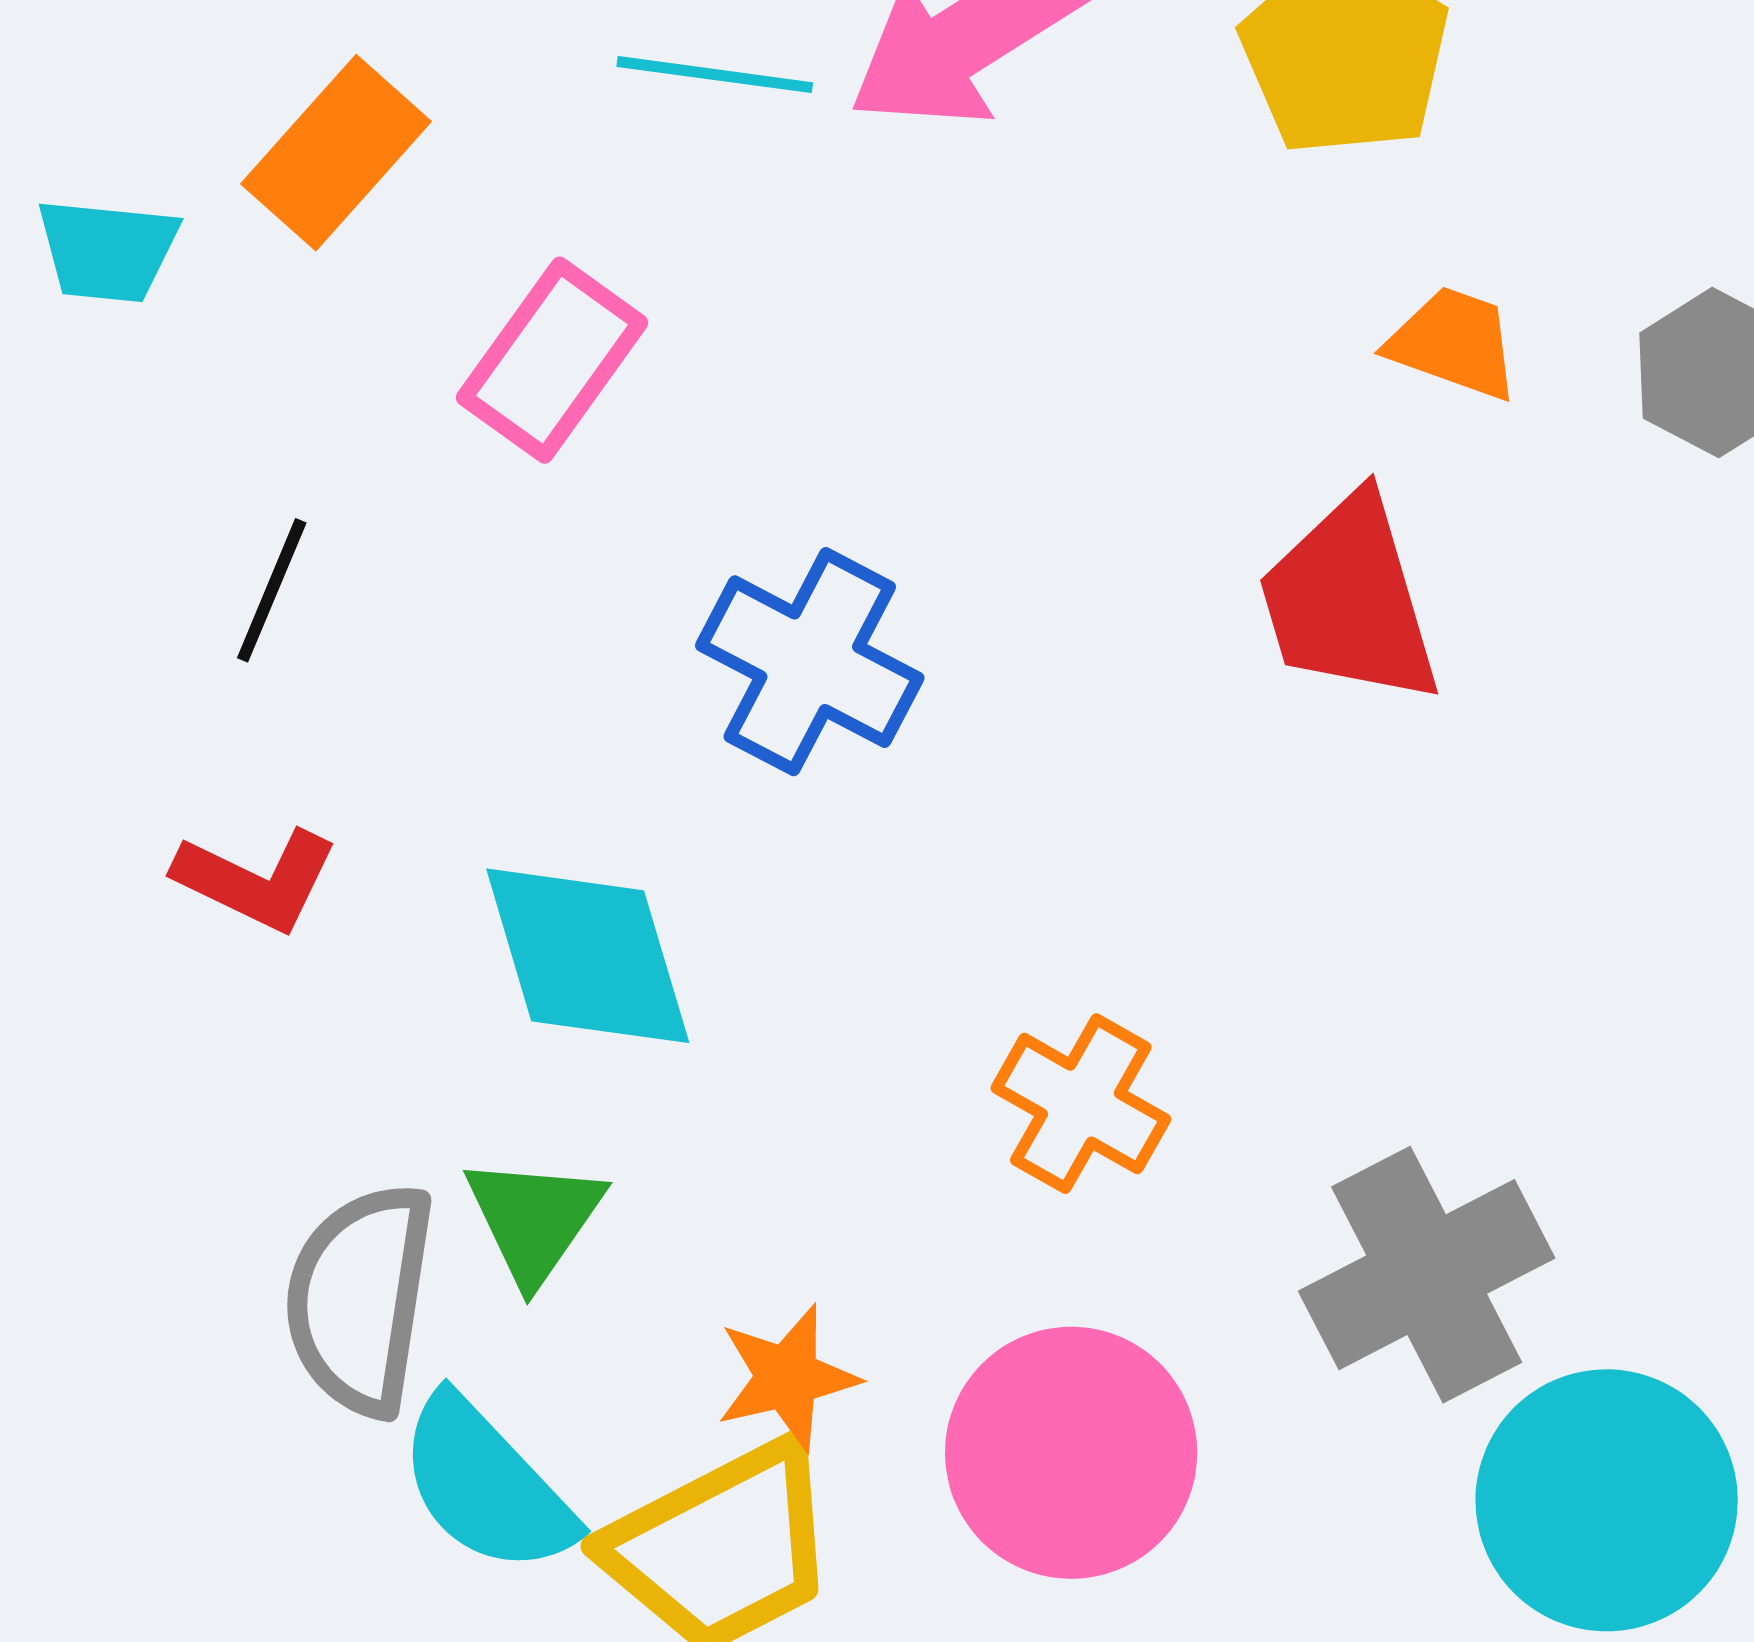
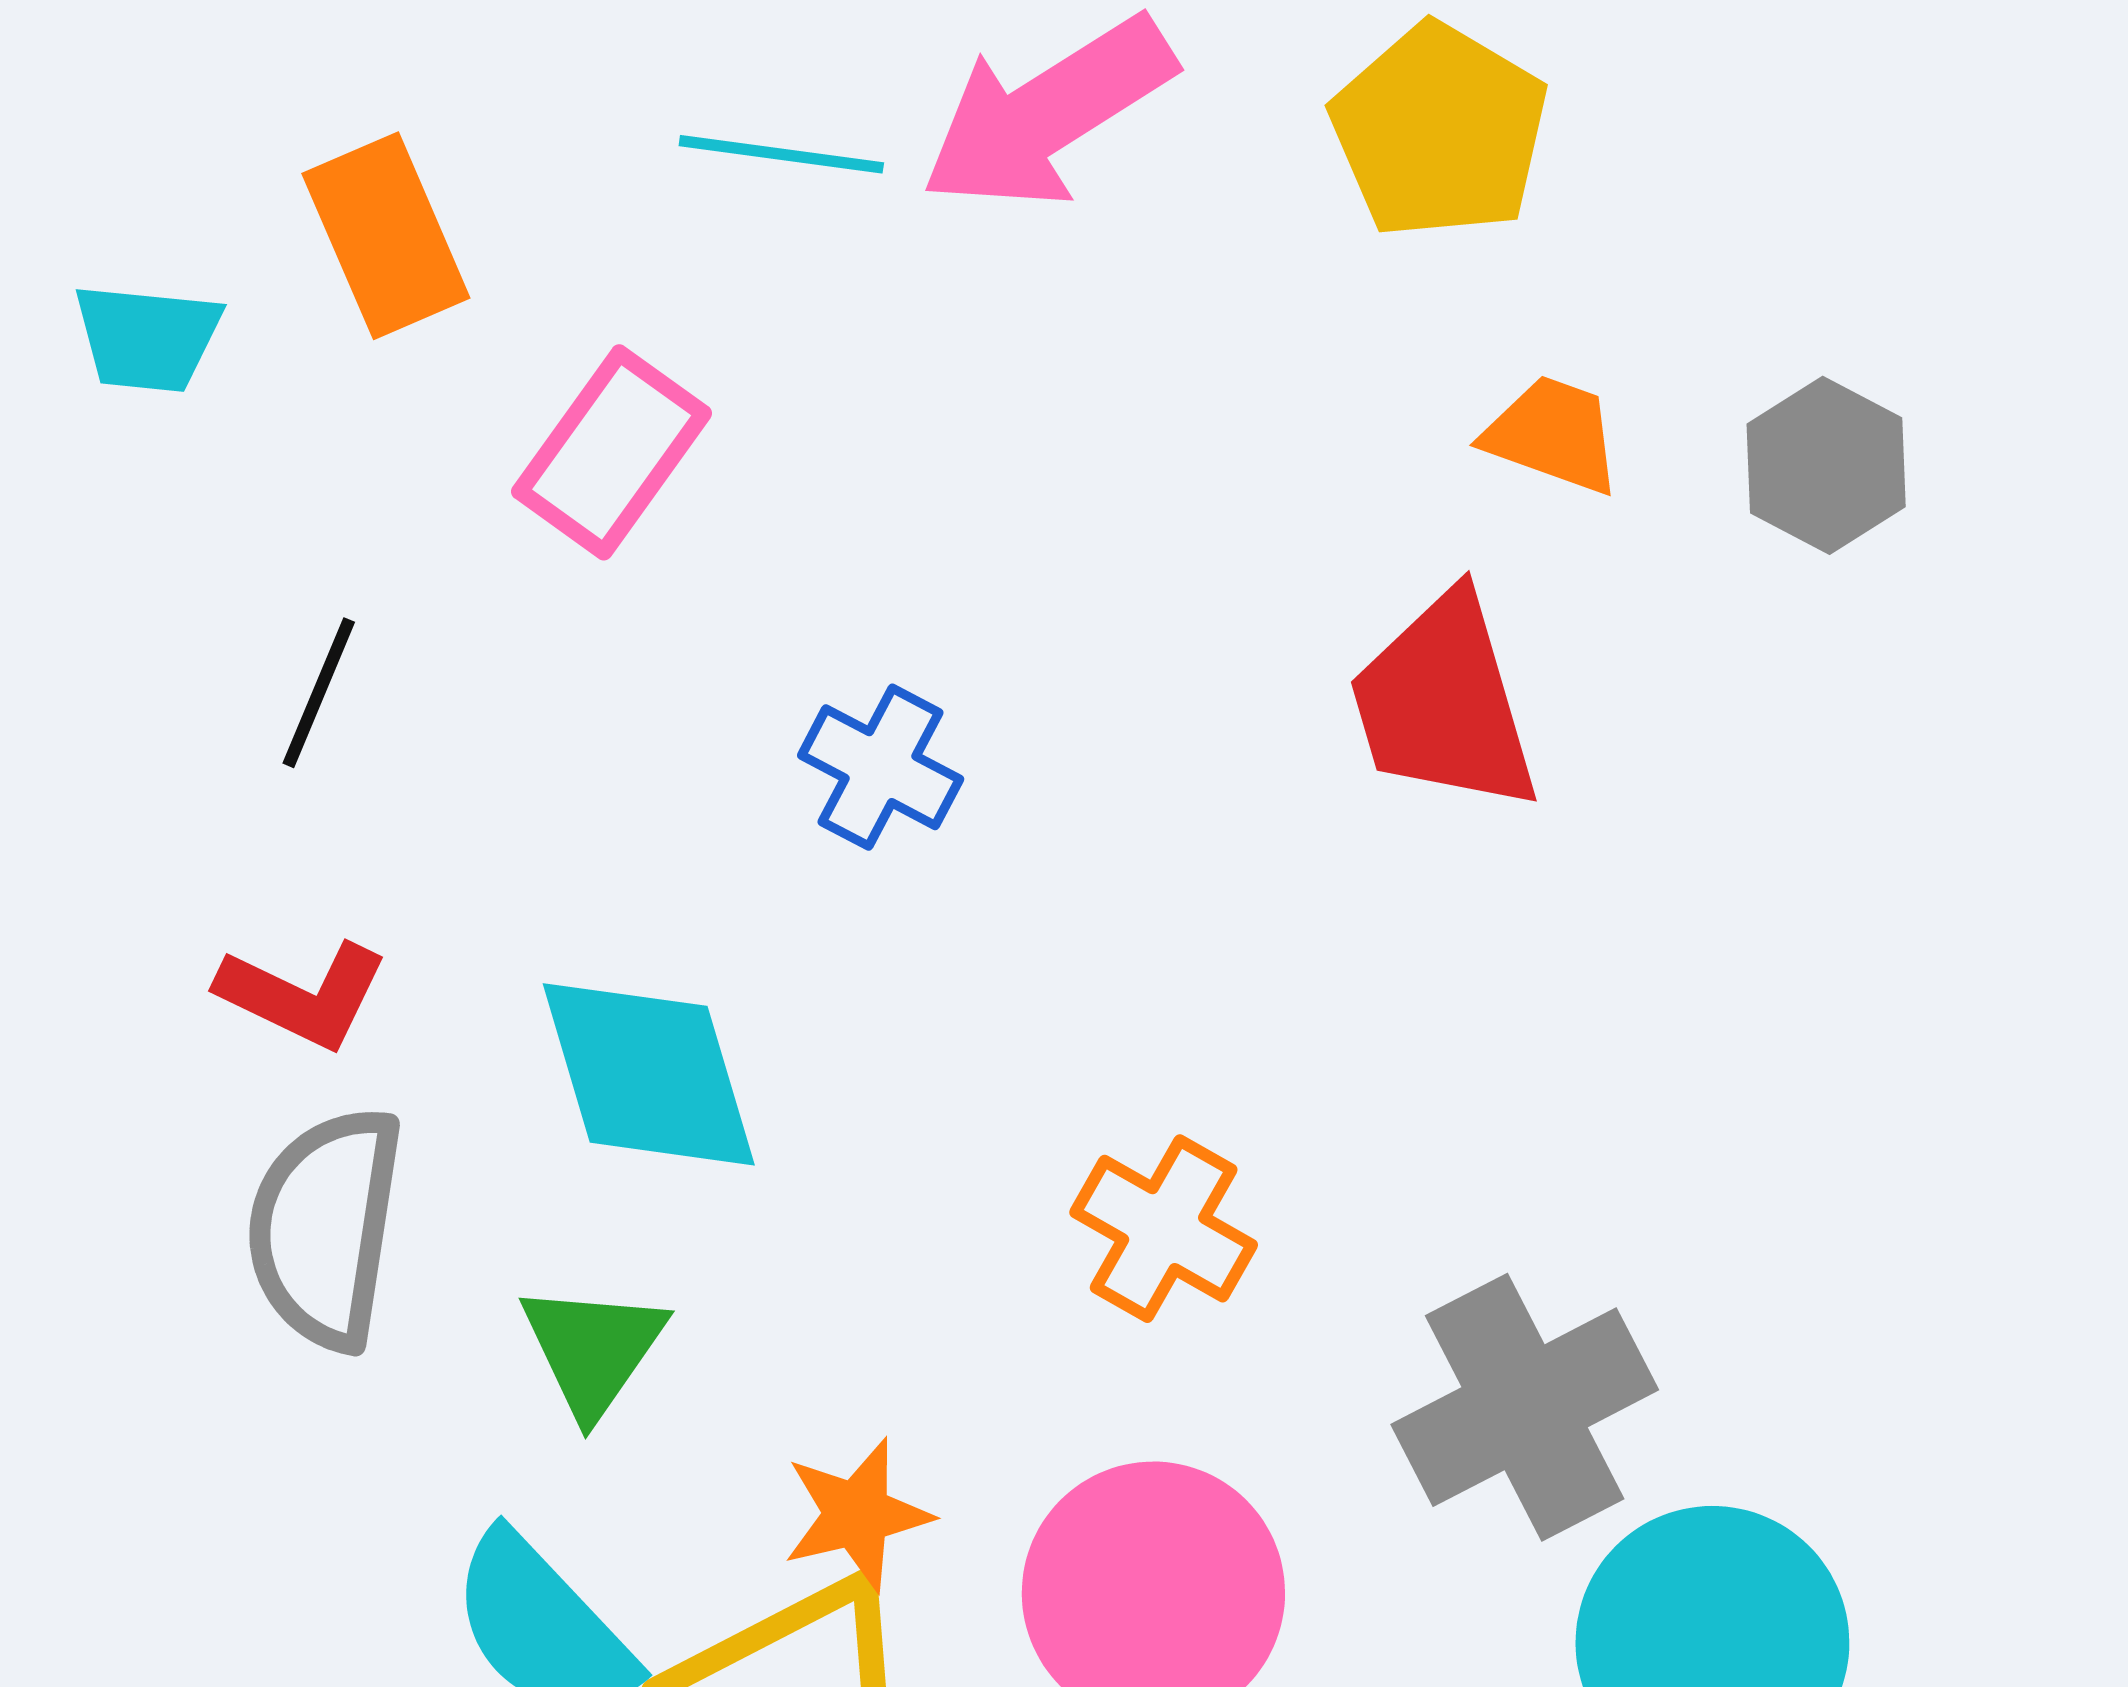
orange rectangle: (336, 153) -> (386, 236), turned -65
blue cross: (810, 662) -> (881, 767), size x0.7
gray semicircle: (360, 1299) -> (325, 1228), moved

